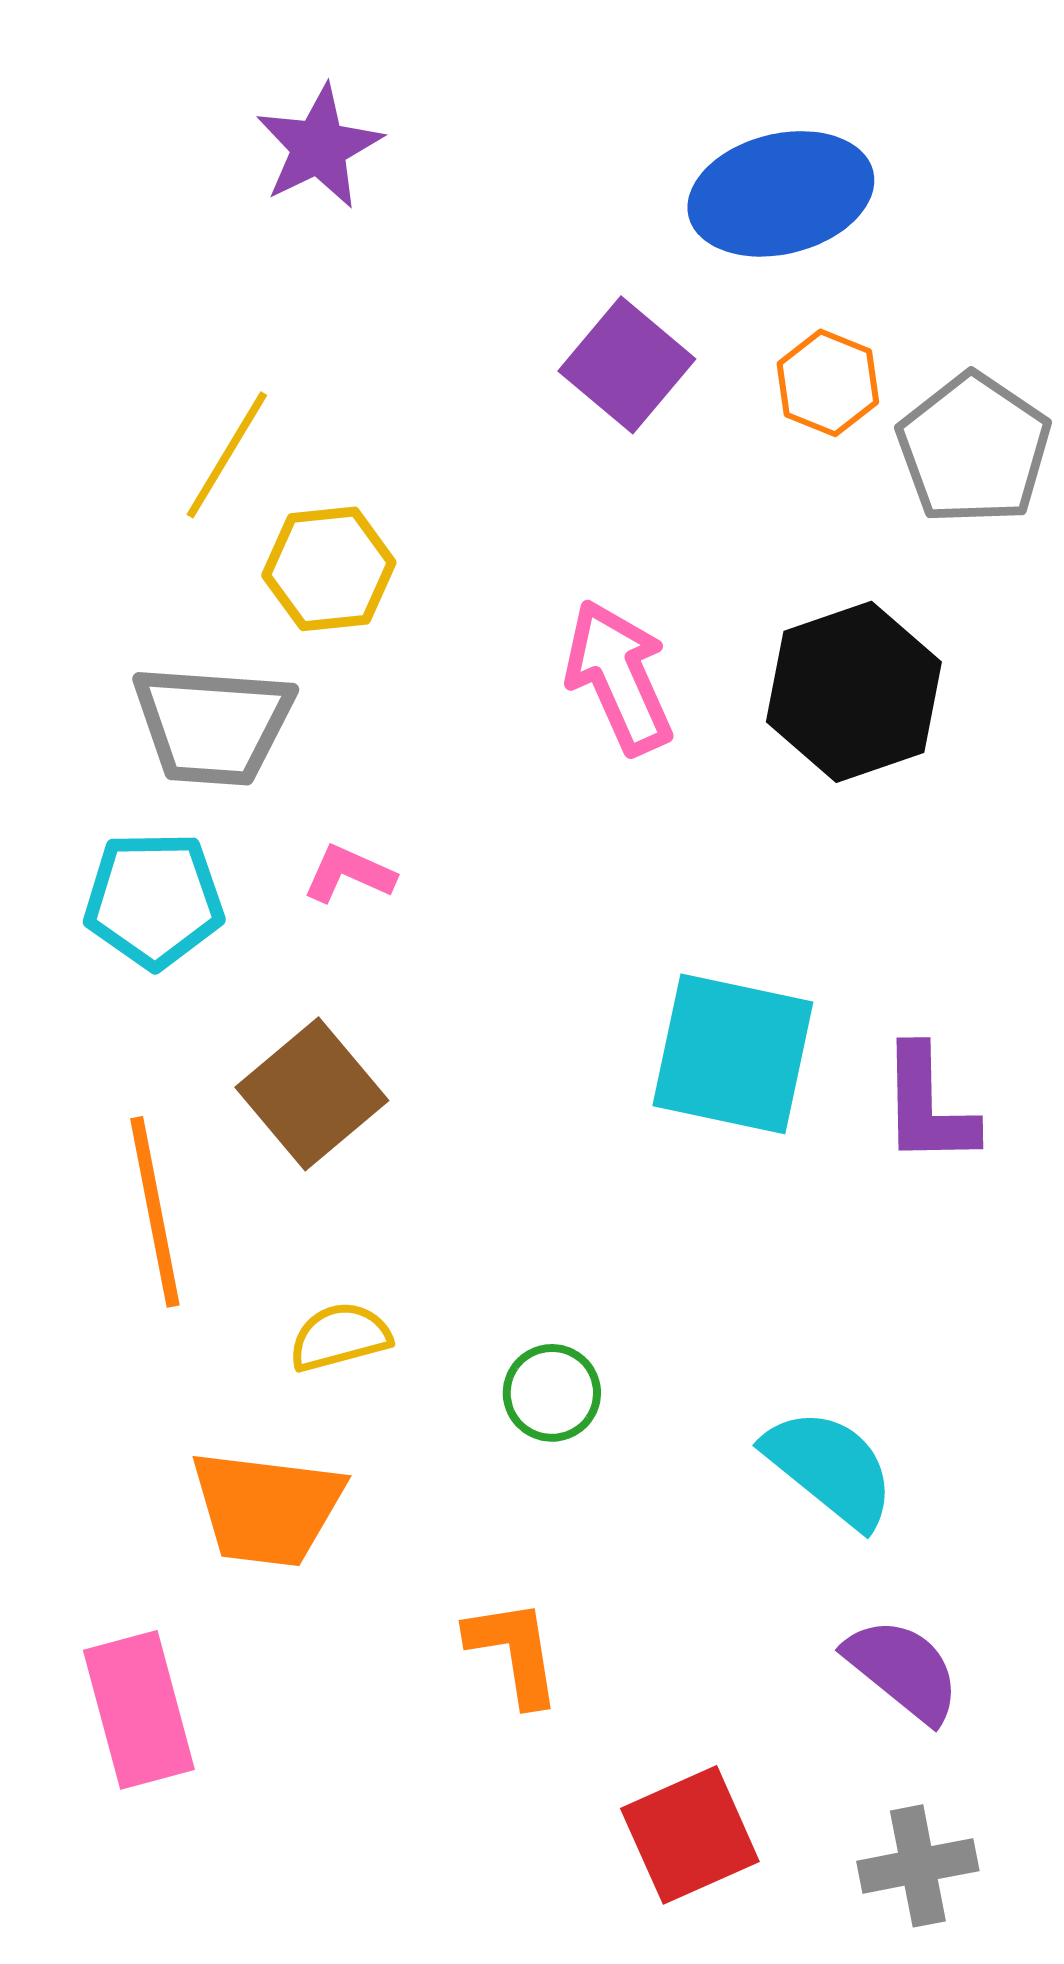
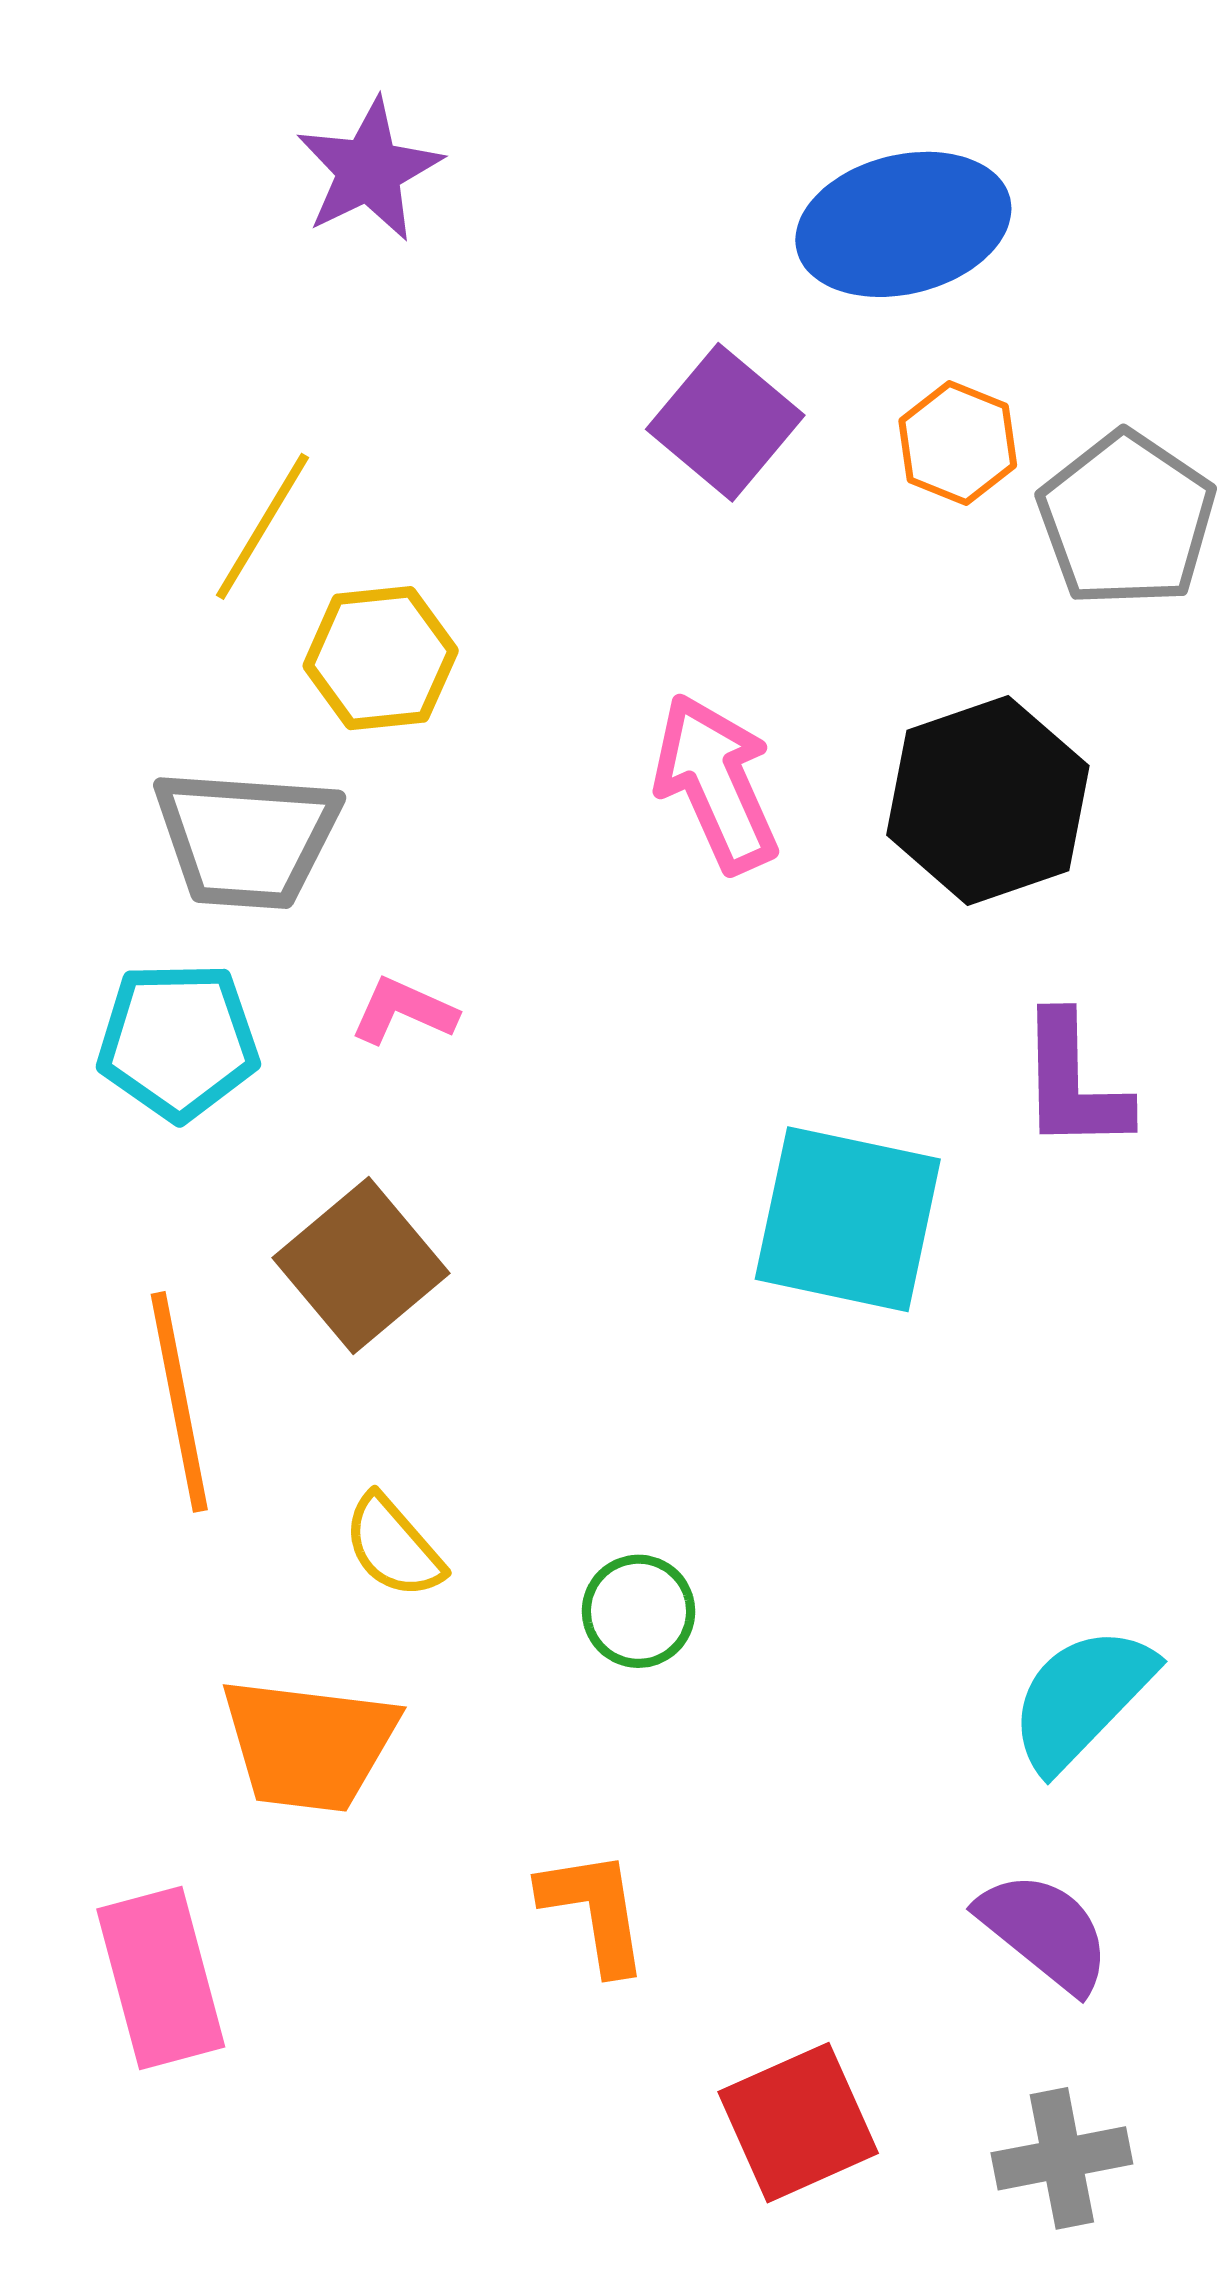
purple L-shape: (928, 1106) -> (1073, 1083), moved
yellow semicircle: (340, 1337) -> (393, 1547), turned -116
cyan semicircle: (830, 1468) -> (1082, 1698), moved, turned -85

